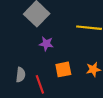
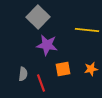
purple star: (46, 44) -> (47, 45), size x1.5

